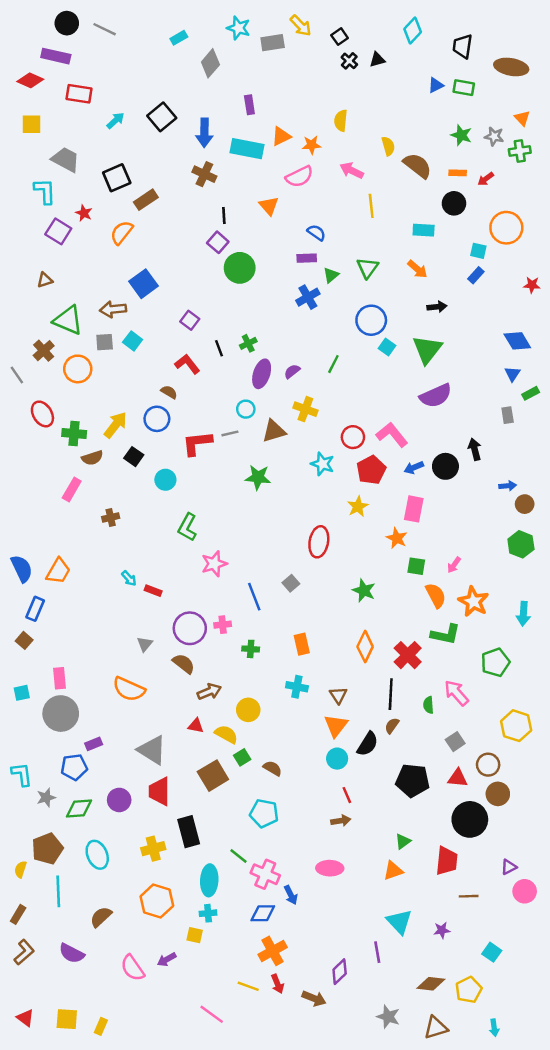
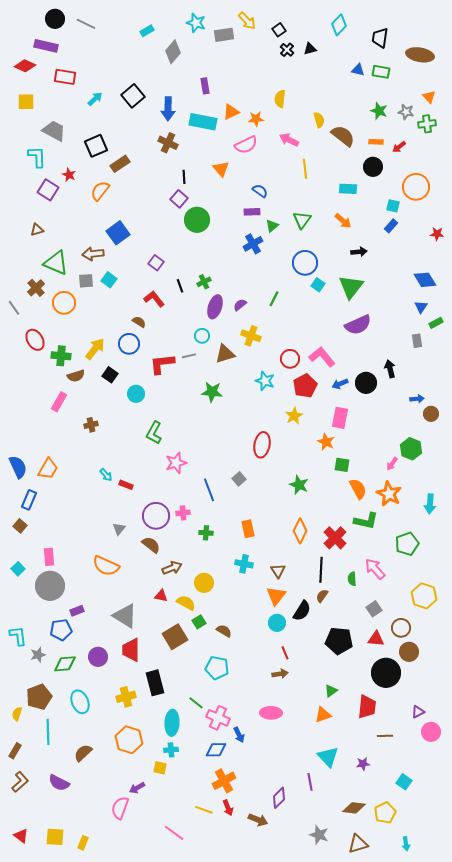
blue triangle: (436, 85) -> (358, 70), turned 40
green hexagon: (521, 544) -> (411, 449), moved
pink arrow: (454, 565) -> (392, 464), moved
cyan square: (22, 693) -> (18, 569), turned -32
pink semicircle: (133, 968) -> (120, 808), moved, turned 55

